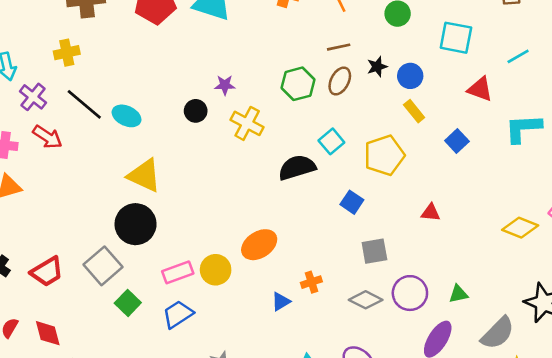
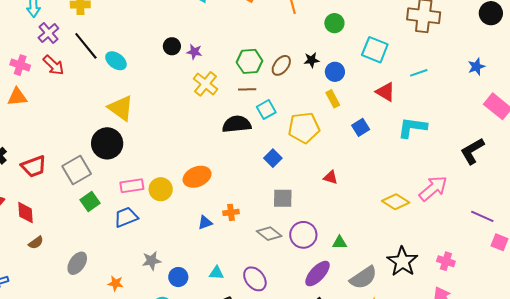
brown line: (339, 47) -> (247, 89), moved
black circle: (196, 111) -> (172, 46), moved

